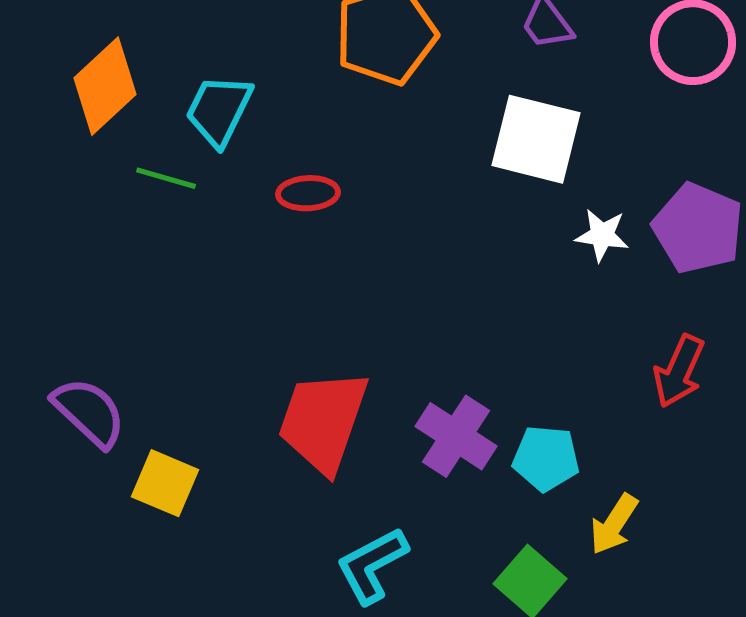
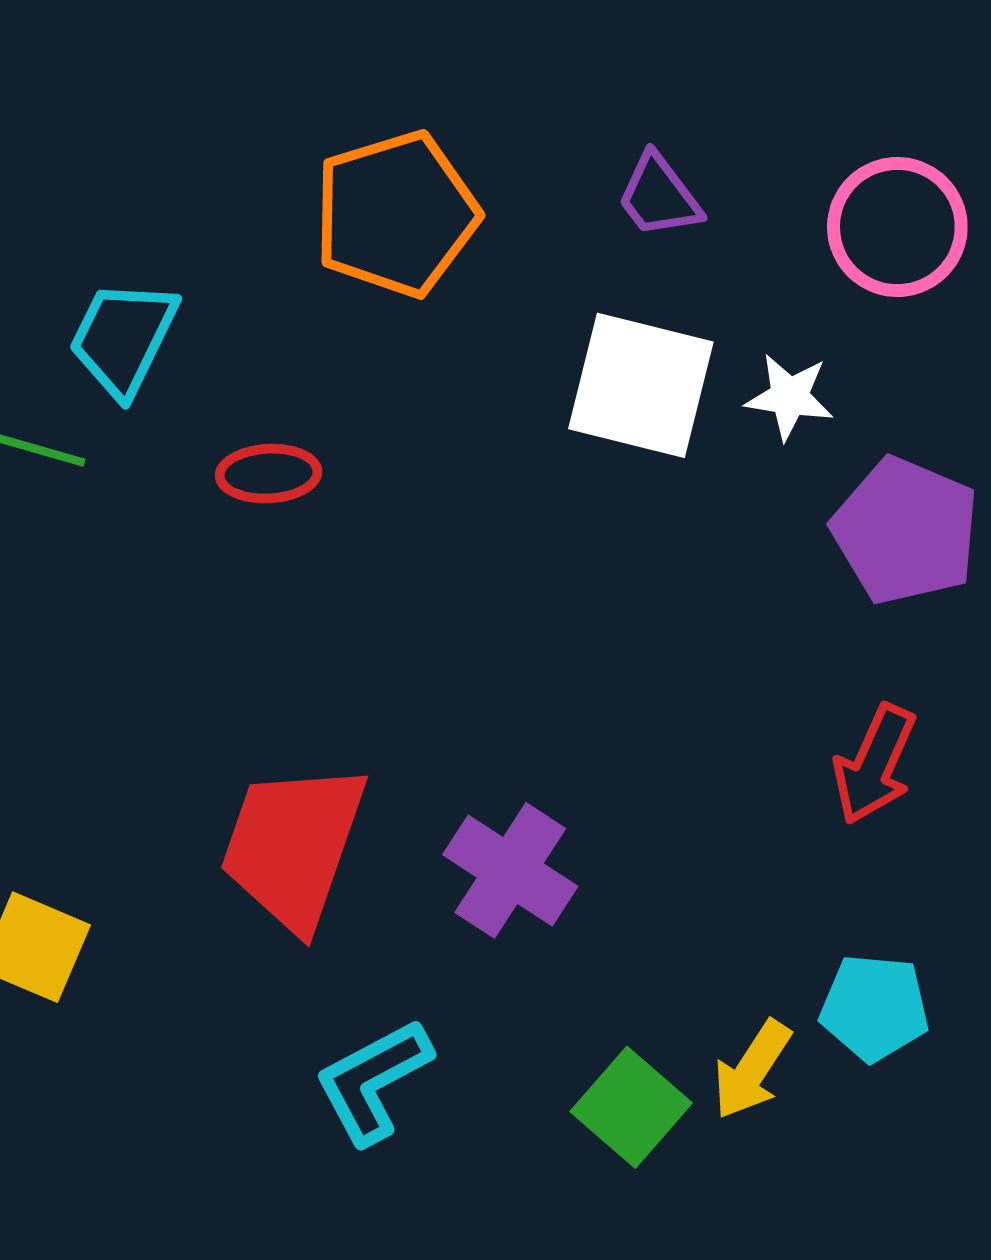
white star: (602, 235) -> (790, 397), moved
cyan pentagon: (546, 458) -> (874, 1008), moved
yellow arrow: (614, 524) -> (752, 1070), moved

